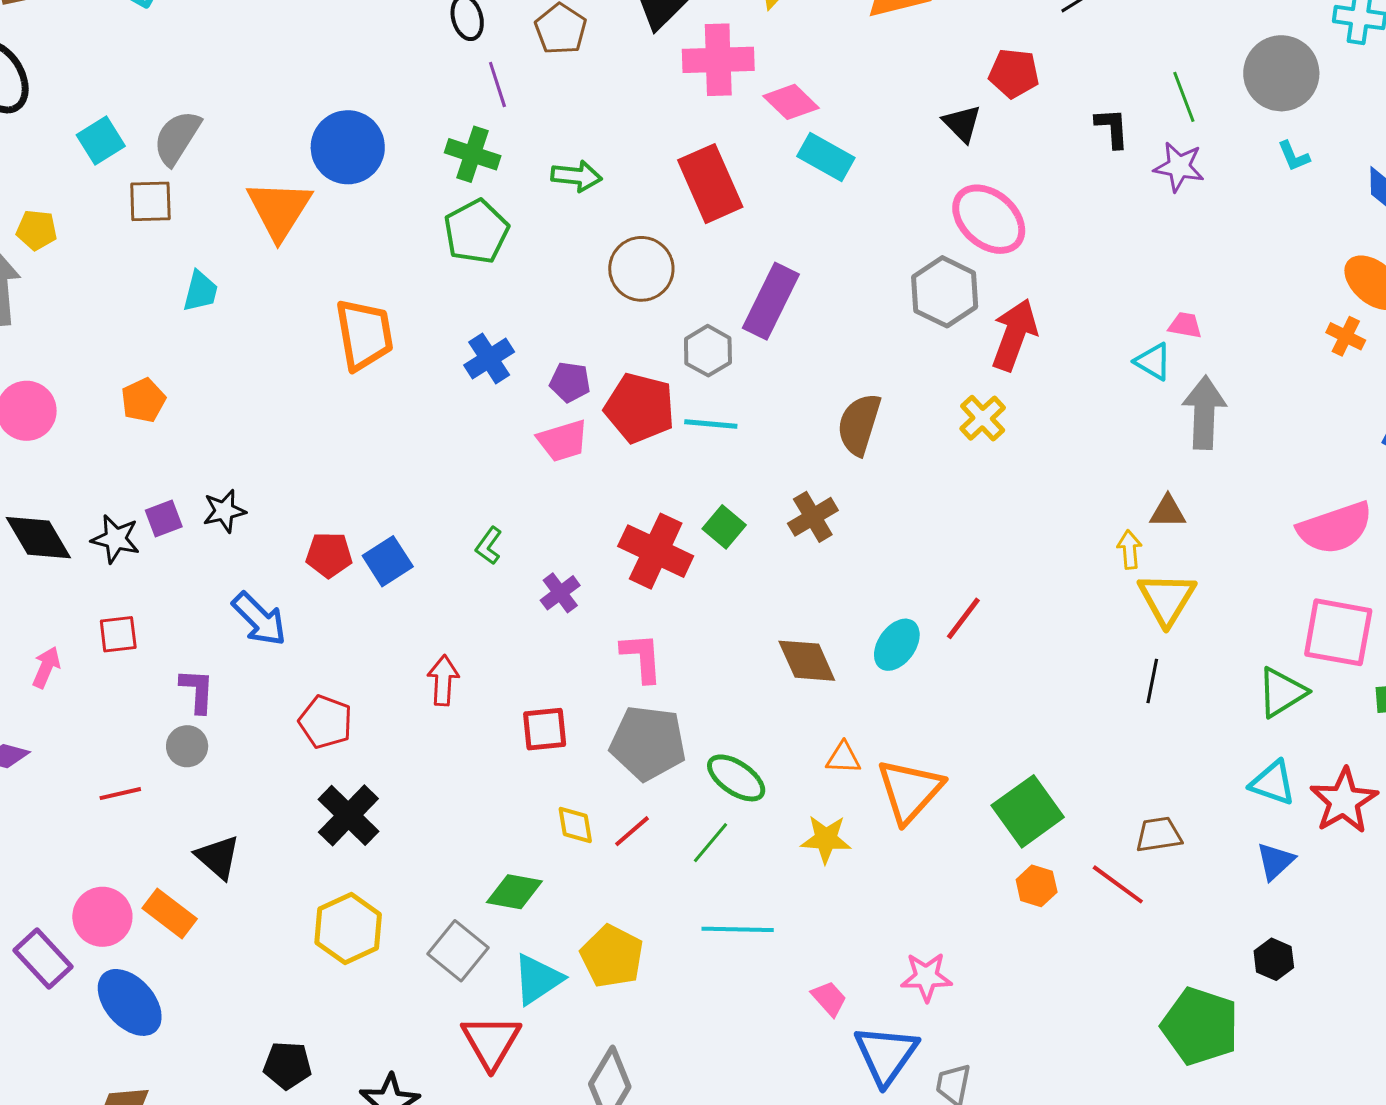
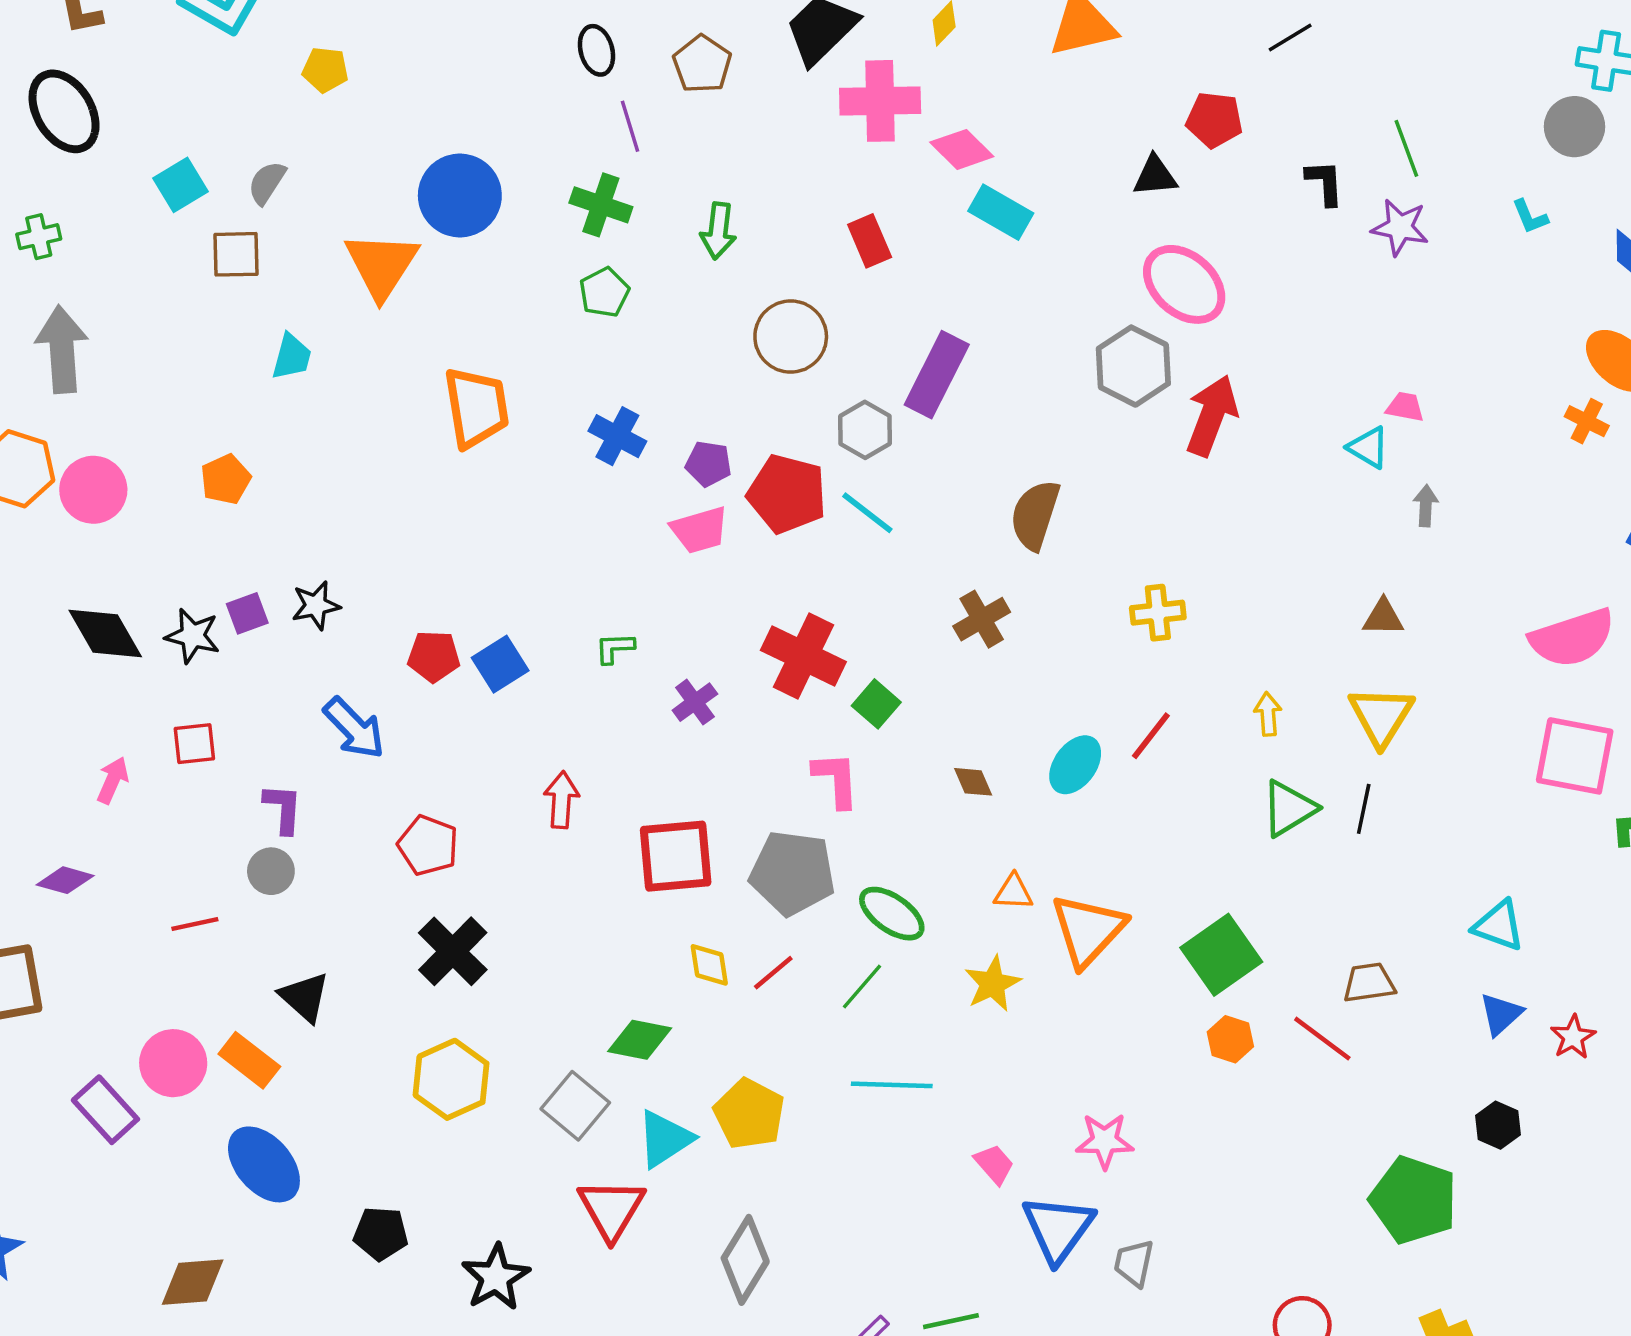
gray circle: (1281, 73) -> (1575, 127), moved, size x0.7
black triangle: (962, 124) -> (1155, 176), turned -51
gray semicircle: (177, 138) -> (267, 183), size x0.7
green arrow: (576, 176) -> (718, 231), turned 90
red rectangle: (710, 184) -> (870, 241), size x0.6
yellow pentagon: (37, 230) -> (325, 70), moved
green pentagon: (476, 232) -> (604, 292), size x0.7
blue cross: (489, 358) -> (617, 436), turned -30
gray arrow: (1204, 413) -> (1426, 506), size x0.5
yellow cross: (983, 418) -> (1158, 613), moved, turned 36
cyan line: (711, 424) -> (867, 513), turned 32
green square: (724, 527) -> (876, 704), moved
green L-shape: (489, 546) -> (615, 648), turned 51
yellow arrow: (1130, 550) -> (1268, 714), moved
pink L-shape: (642, 657) -> (836, 779), moved
brown diamond: (807, 661) -> (973, 782), size x0.6
green triangle: (1282, 692) -> (1289, 808), moved
red square: (545, 729) -> (676, 856), size x1.5
red star: (1344, 801) -> (1573, 1037), moved, size x0.6
yellow star: (826, 839) -> (993, 984), turned -30
blue ellipse: (130, 1002) -> (264, 1164), moved

